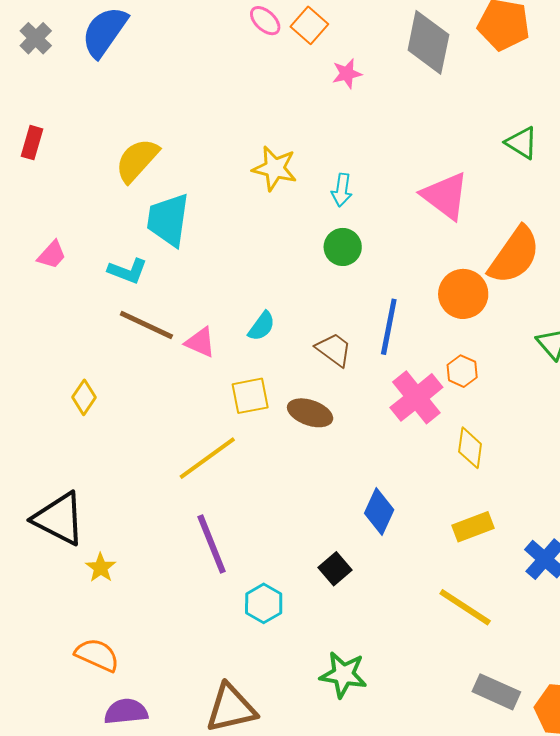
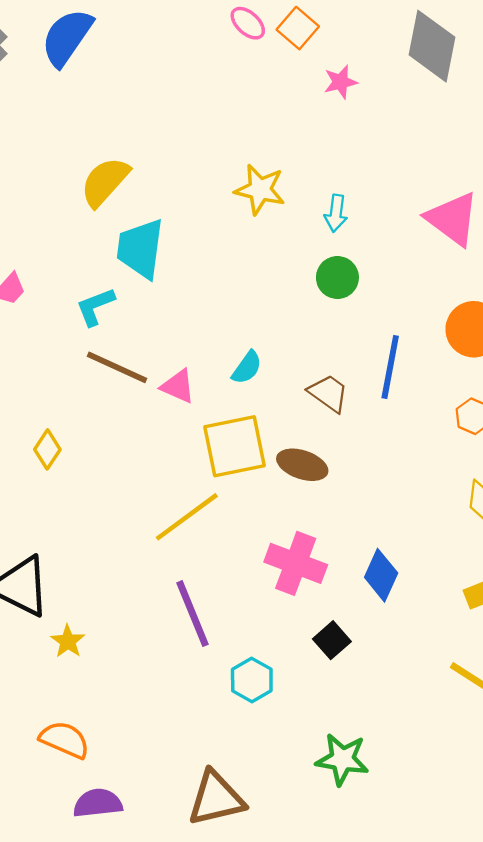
cyan L-shape: (128, 271) -> (95, 307), turned 138
yellow square: (250, 396) -> (235, 446), size x1.5
pink cross: (416, 397) -> (296, 563), moved, turned -30

